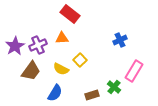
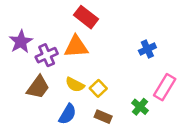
orange triangle: (62, 38) -> (76, 47), size x1.5
purple star: (15, 46) -> (21, 42), moved
yellow square: (80, 60) -> (98, 88), moved
brown rectangle: (92, 95) -> (103, 117), moved, turned 40

